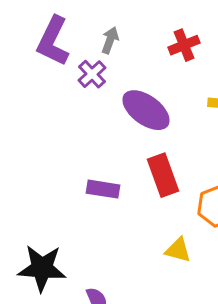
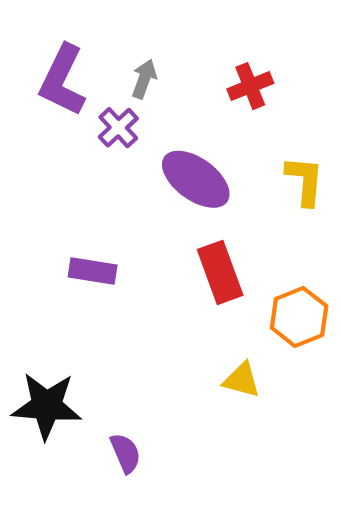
purple rectangle: (103, 189) -> (93, 271), moved

